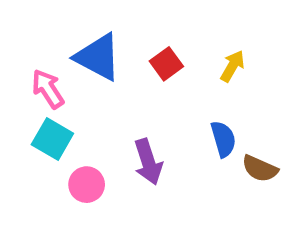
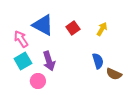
cyan square: (52, 139) -> (23, 61), turned 30
purple arrow: (148, 162) -> (49, 61), moved

